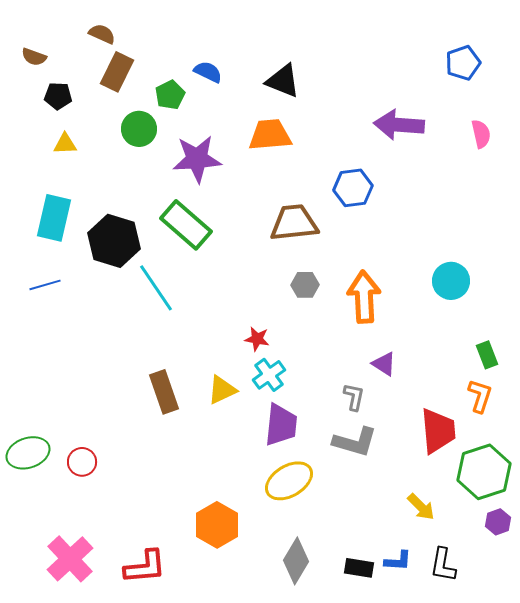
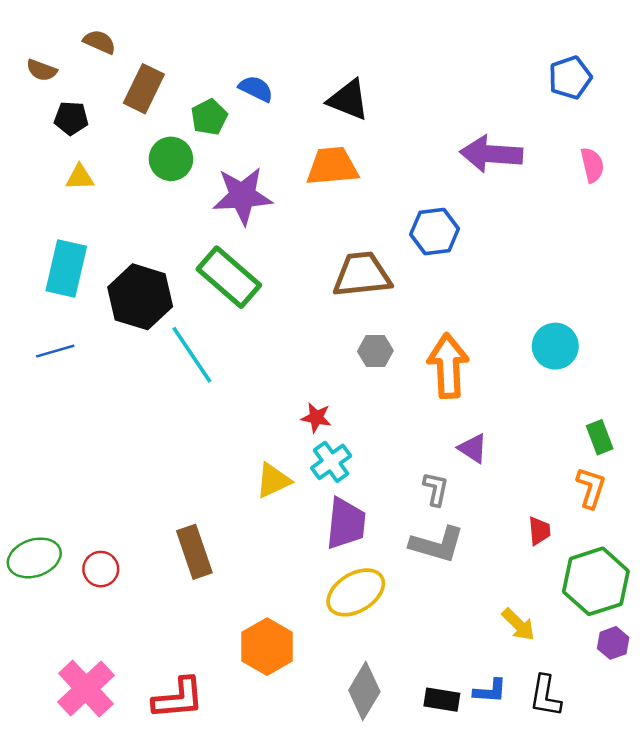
brown semicircle: (102, 34) -> (100, 42), moved
brown rectangle: (164, 392) -> (194, 552), moved
red trapezoid: (438, 431) -> (539, 531), size x0.5

